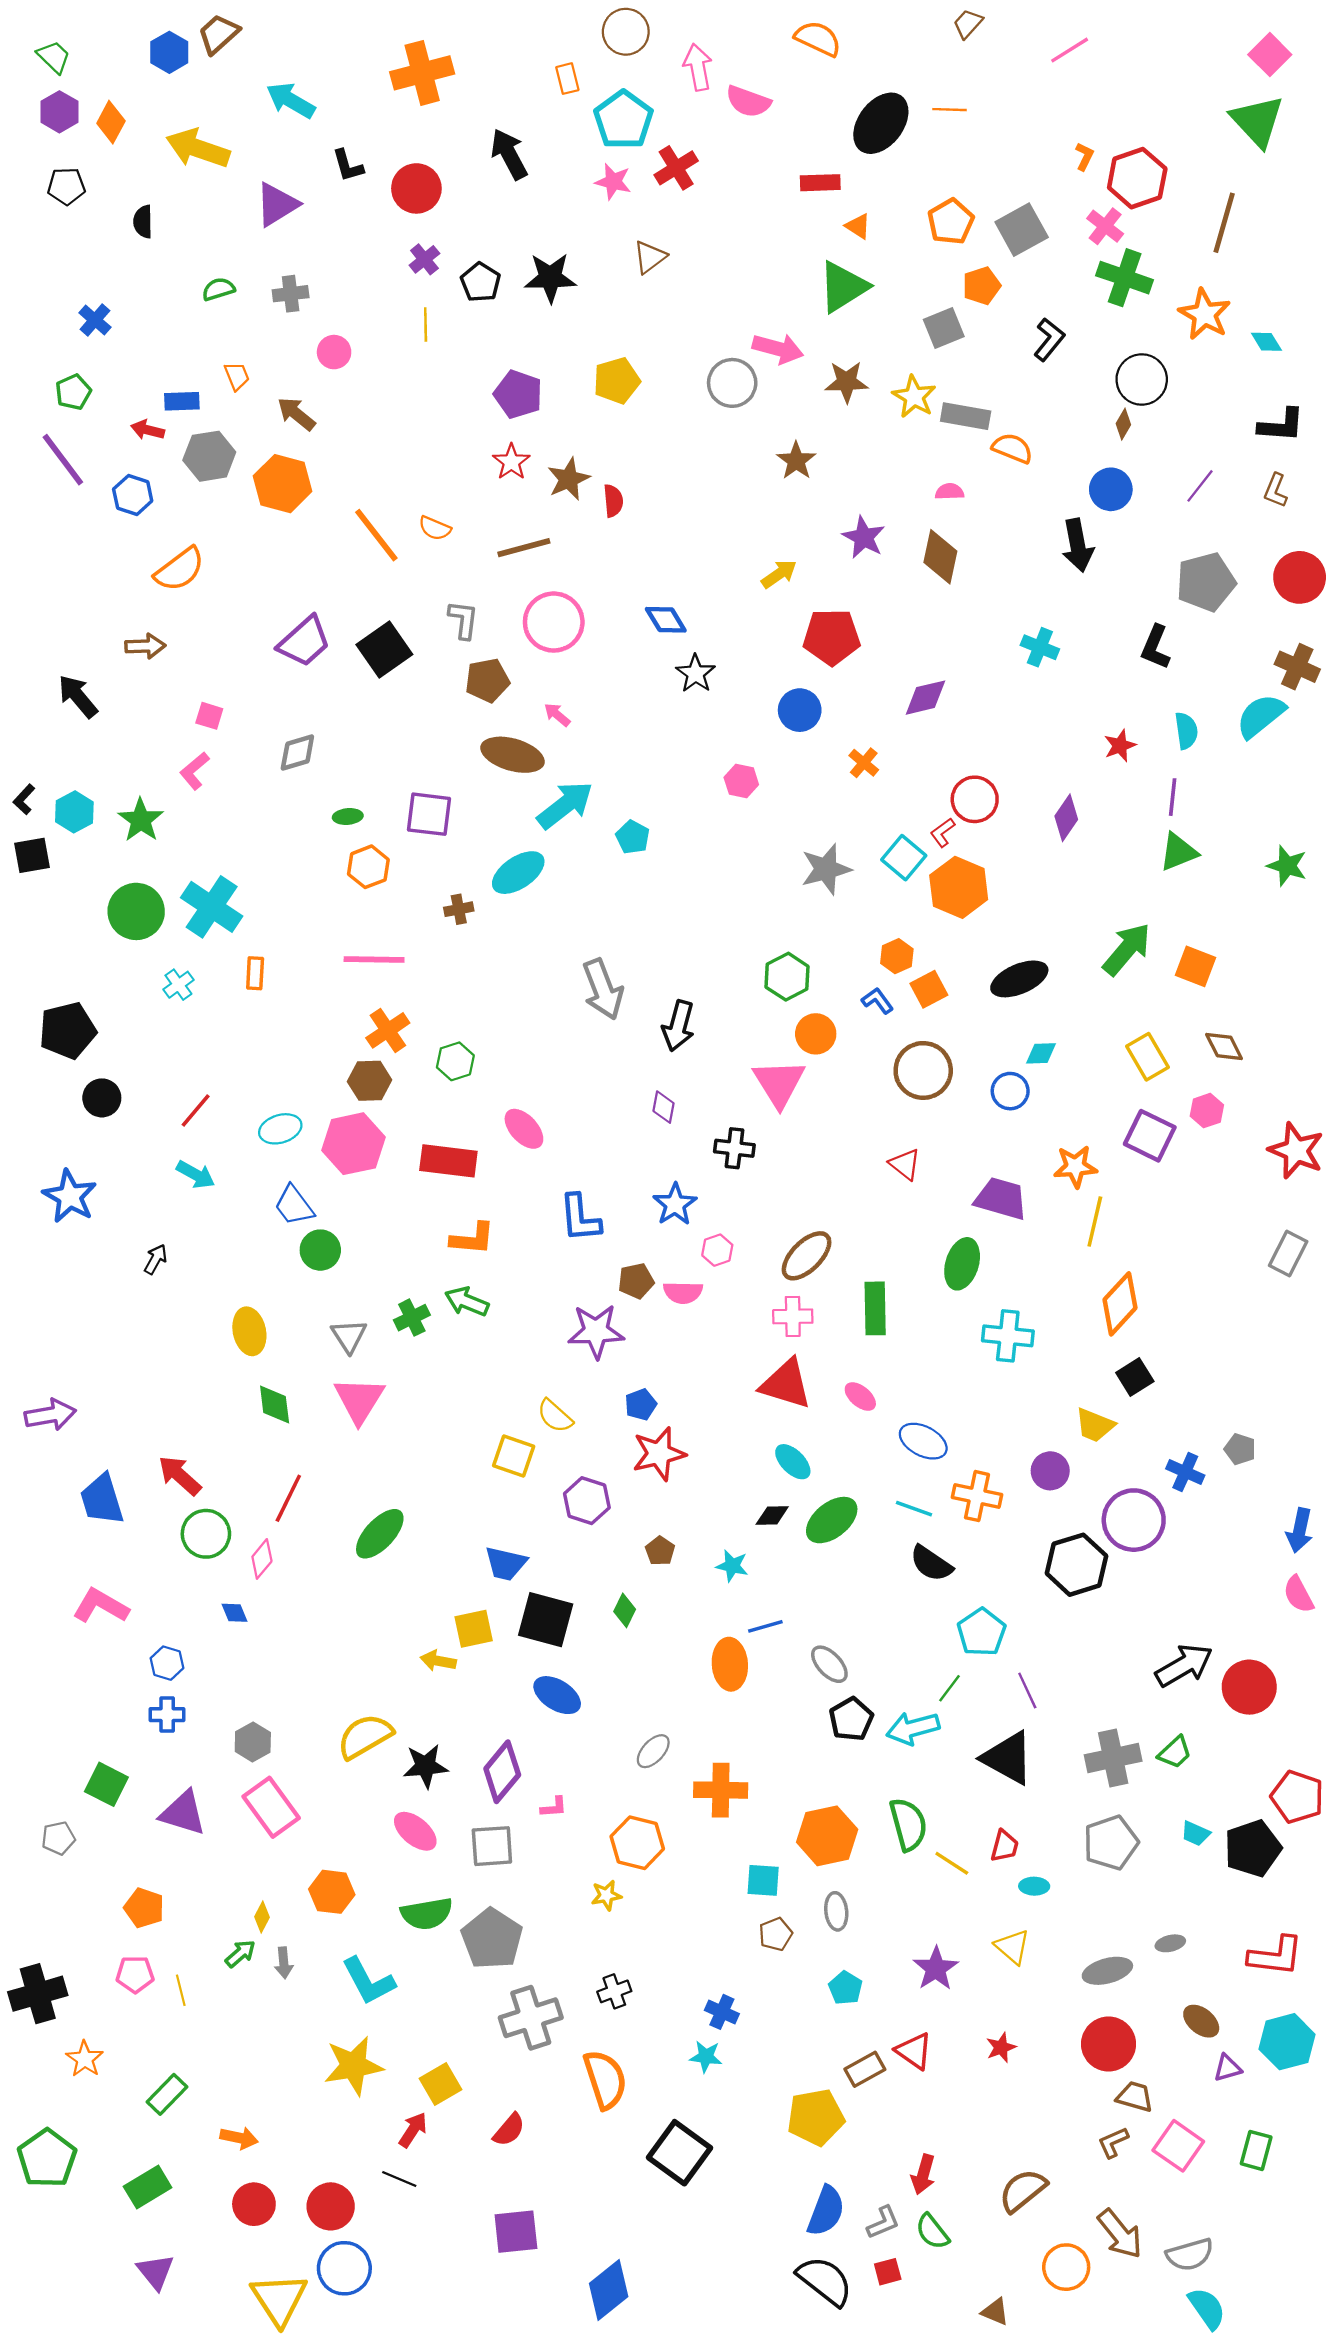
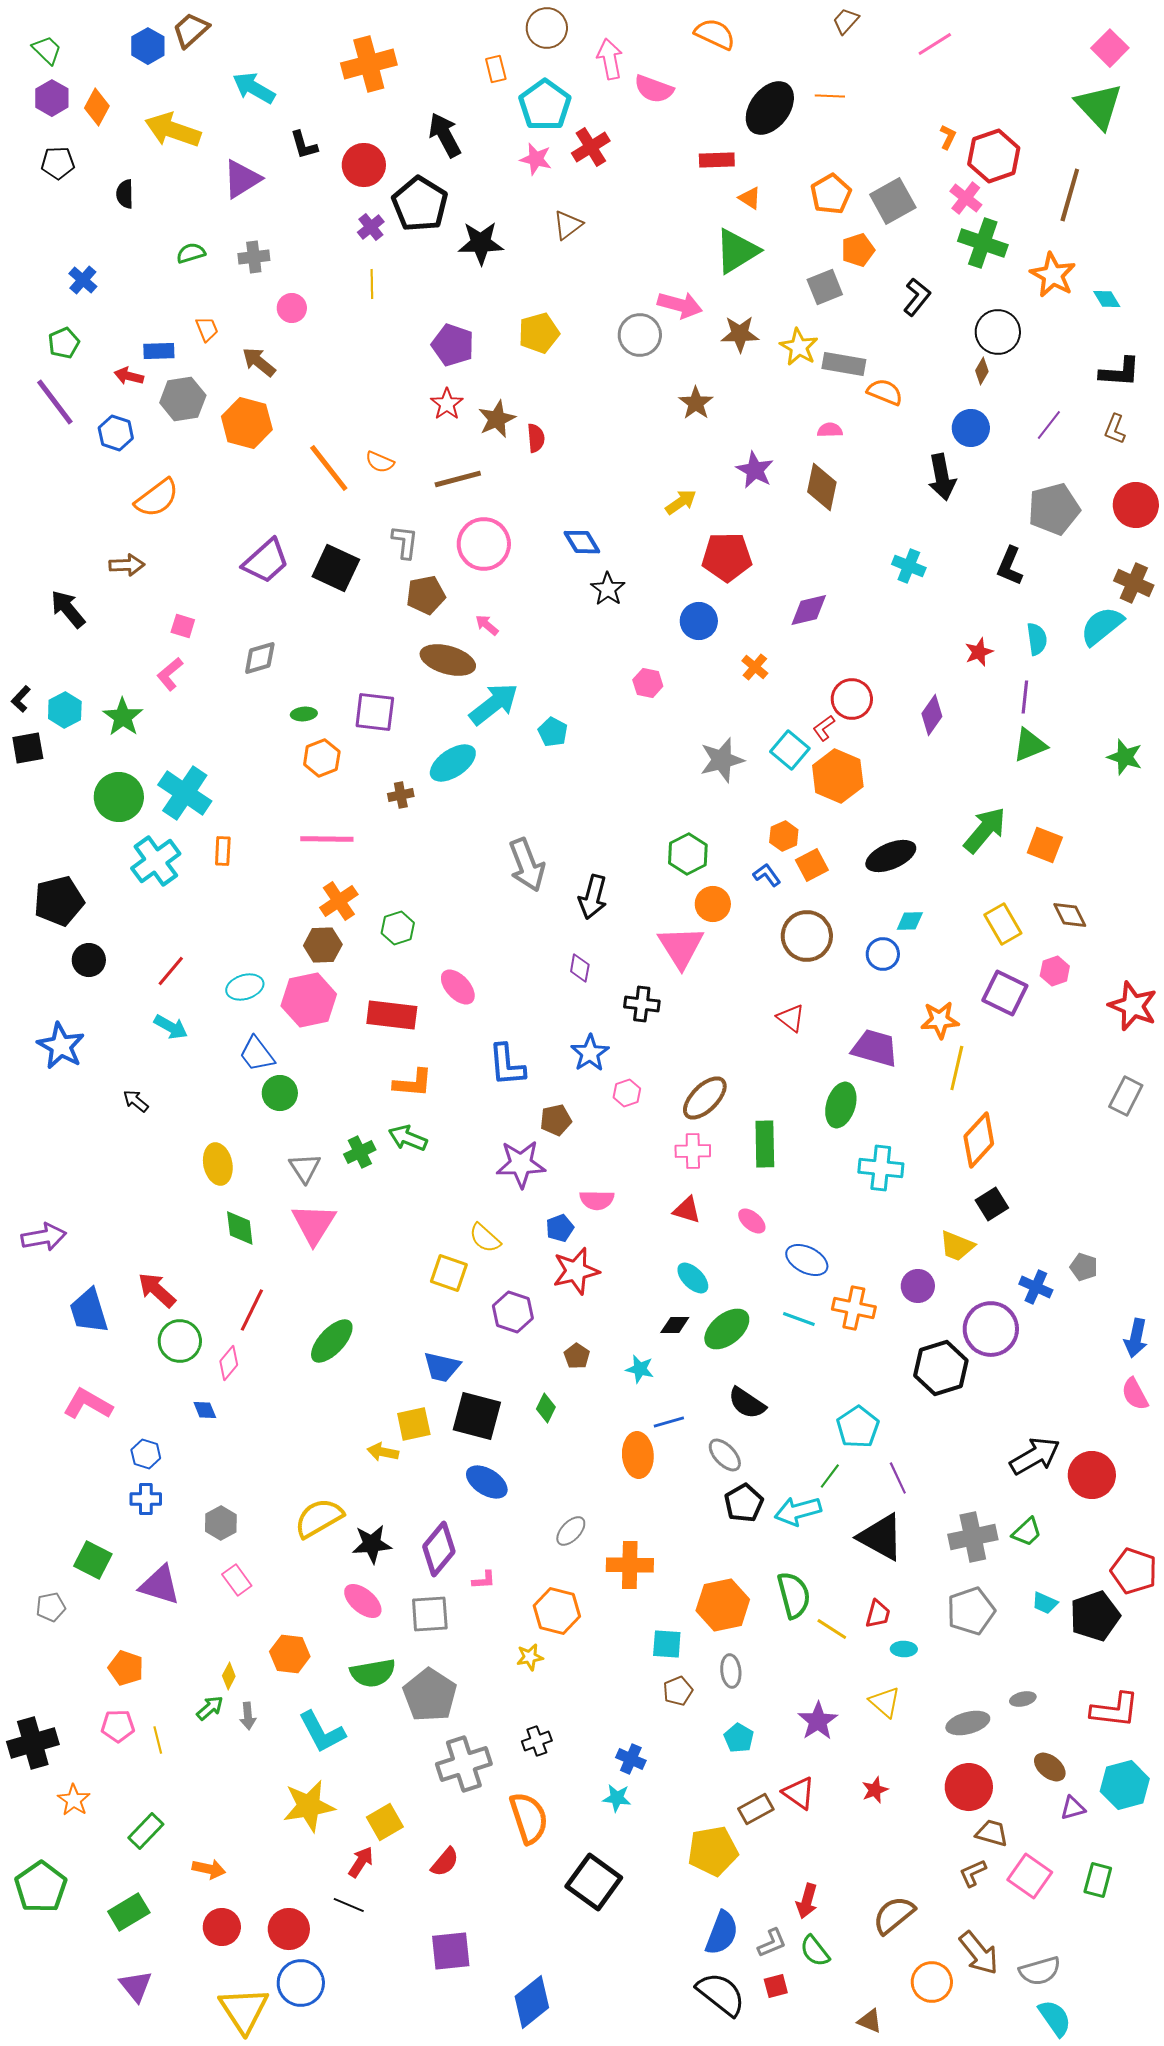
black pentagon: (480, 282) -> (420, 204), moved, size x1.6
black square: (384, 649) -> (336, 568), turned -30
cyan cross: (178, 985) -> (156, 861), size x1.8
black arrow: (156, 1259) -> (136, 1101), turned -80
pink semicircle: (683, 1292) -> (597, 1200), moved
red triangle: (786, 1384) -> (687, 1210), size x0.6
black semicircle: (931, 1564) -> (747, 1403), moved
pink rectangle: (271, 1807) -> (237, 1580), size x0.6

